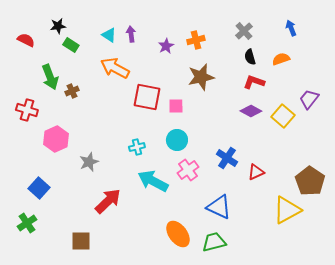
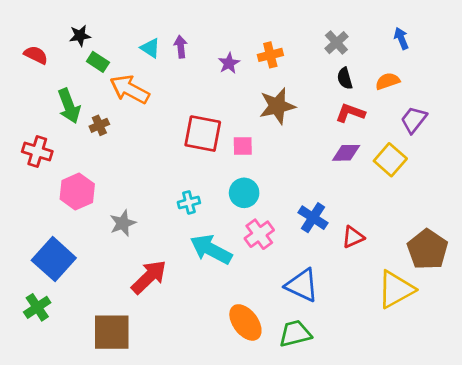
orange arrow: (115, 68) -> (130, 89), moved
purple trapezoid: (309, 99) -> (414, 120), moved
purple diamond: (251, 111) -> (346, 153), turned -30
blue square: (39, 188) -> (54, 259), size x1.4
brown square: (81, 241) -> (112, 332), size x1.4

